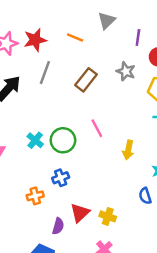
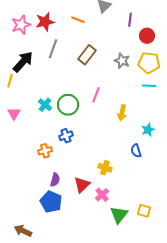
gray star: (126, 71) -> (122, 61), moved
pink line: (97, 128) -> (96, 95), turned 49
red triangle: (80, 213) -> (82, 185), moved
purple semicircle: (58, 226) -> (55, 180), moved

